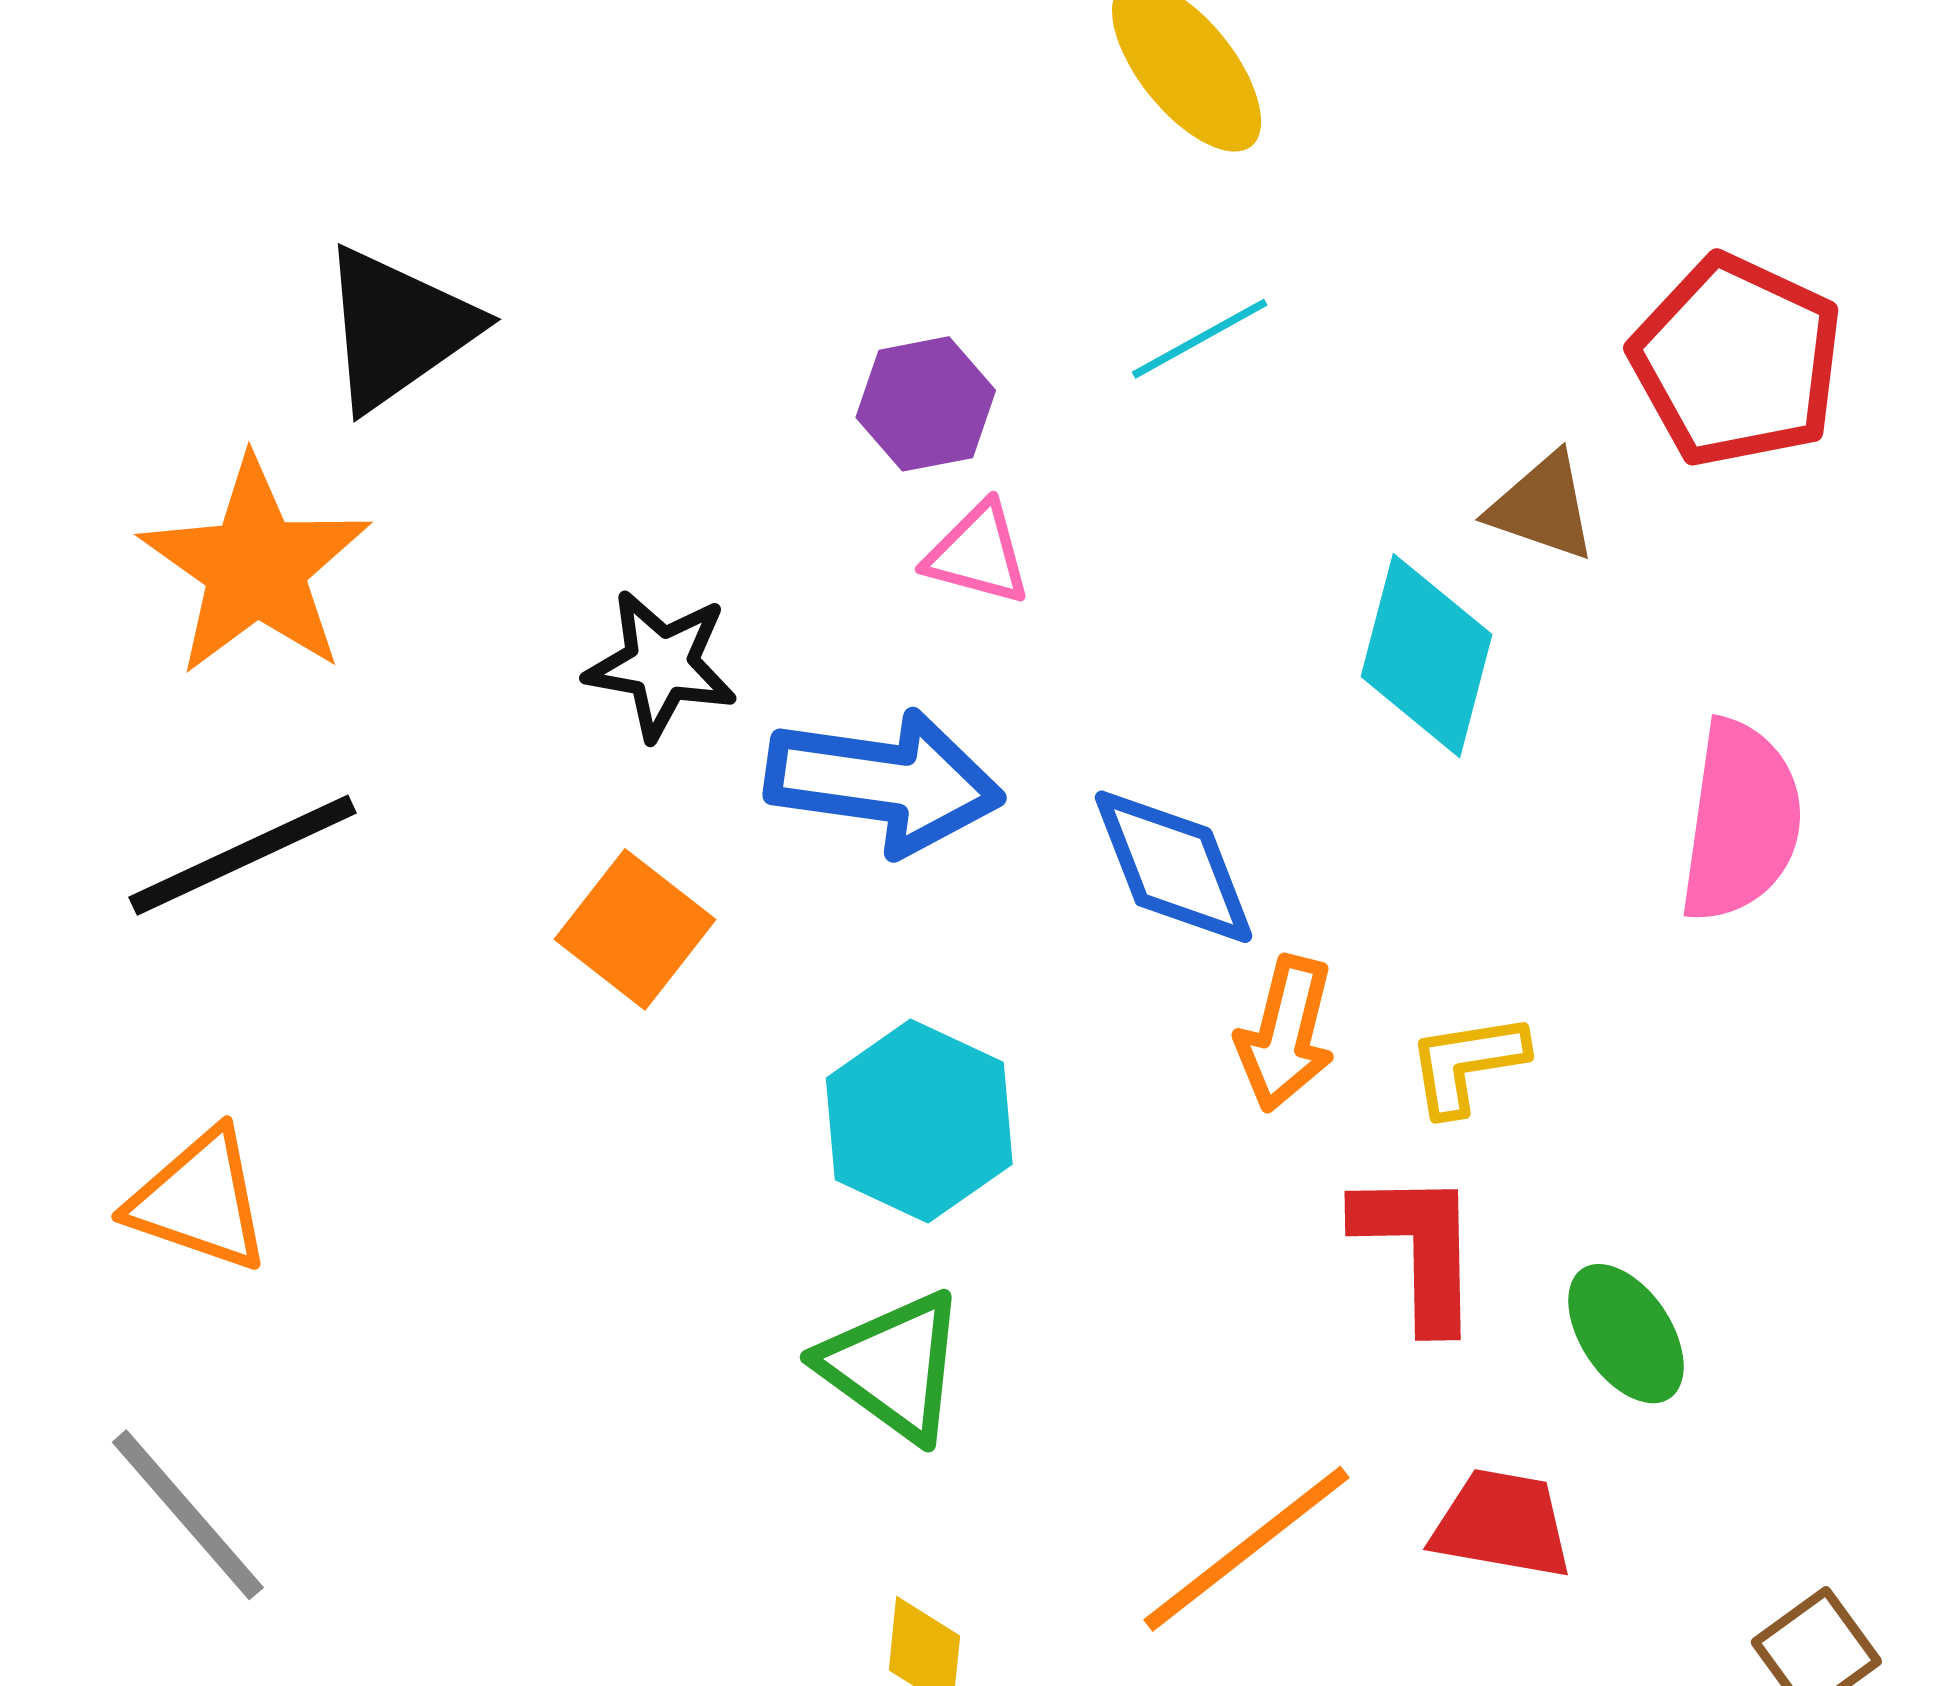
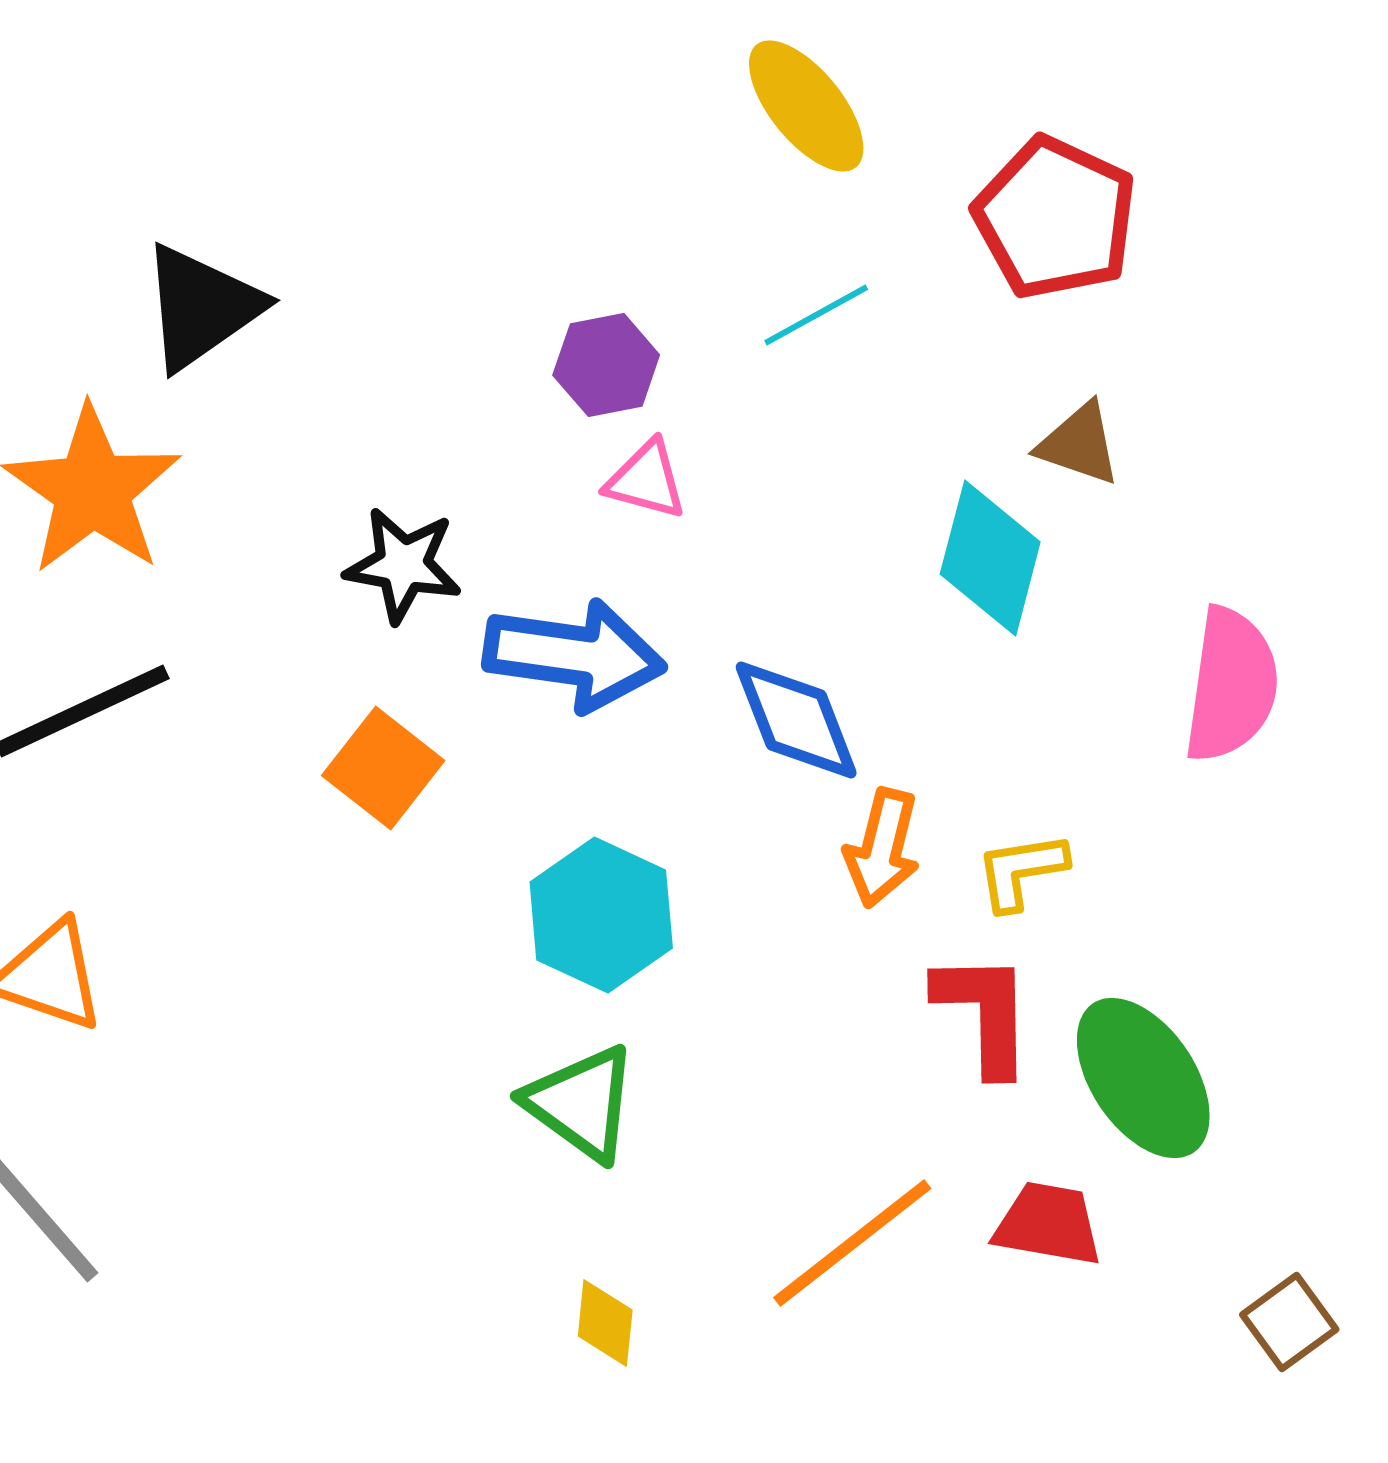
red pentagon: (1737, 361) -> (1055, 218), moved
green ellipse: (1626, 1334) -> (1143, 1078), size x1.5

